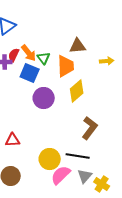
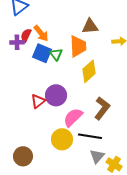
green triangle: (44, 58) -> (56, 54), moved
purple circle: (44, 98) -> (56, 95), moved
red triangle: (13, 140) -> (38, 101), moved, turned -35
pink semicircle: (61, 175) -> (73, 117), moved

